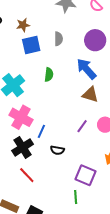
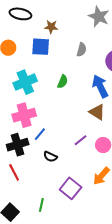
blue square: (31, 45) -> (41, 47), moved
pink cross: (21, 117) -> (24, 115), turned 30
green line: (76, 197) -> (41, 205), moved

